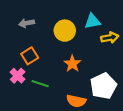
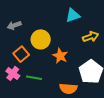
yellow circle: (65, 31) -> (41, 39), moved
yellow arrow: (110, 38) -> (91, 37), moved

